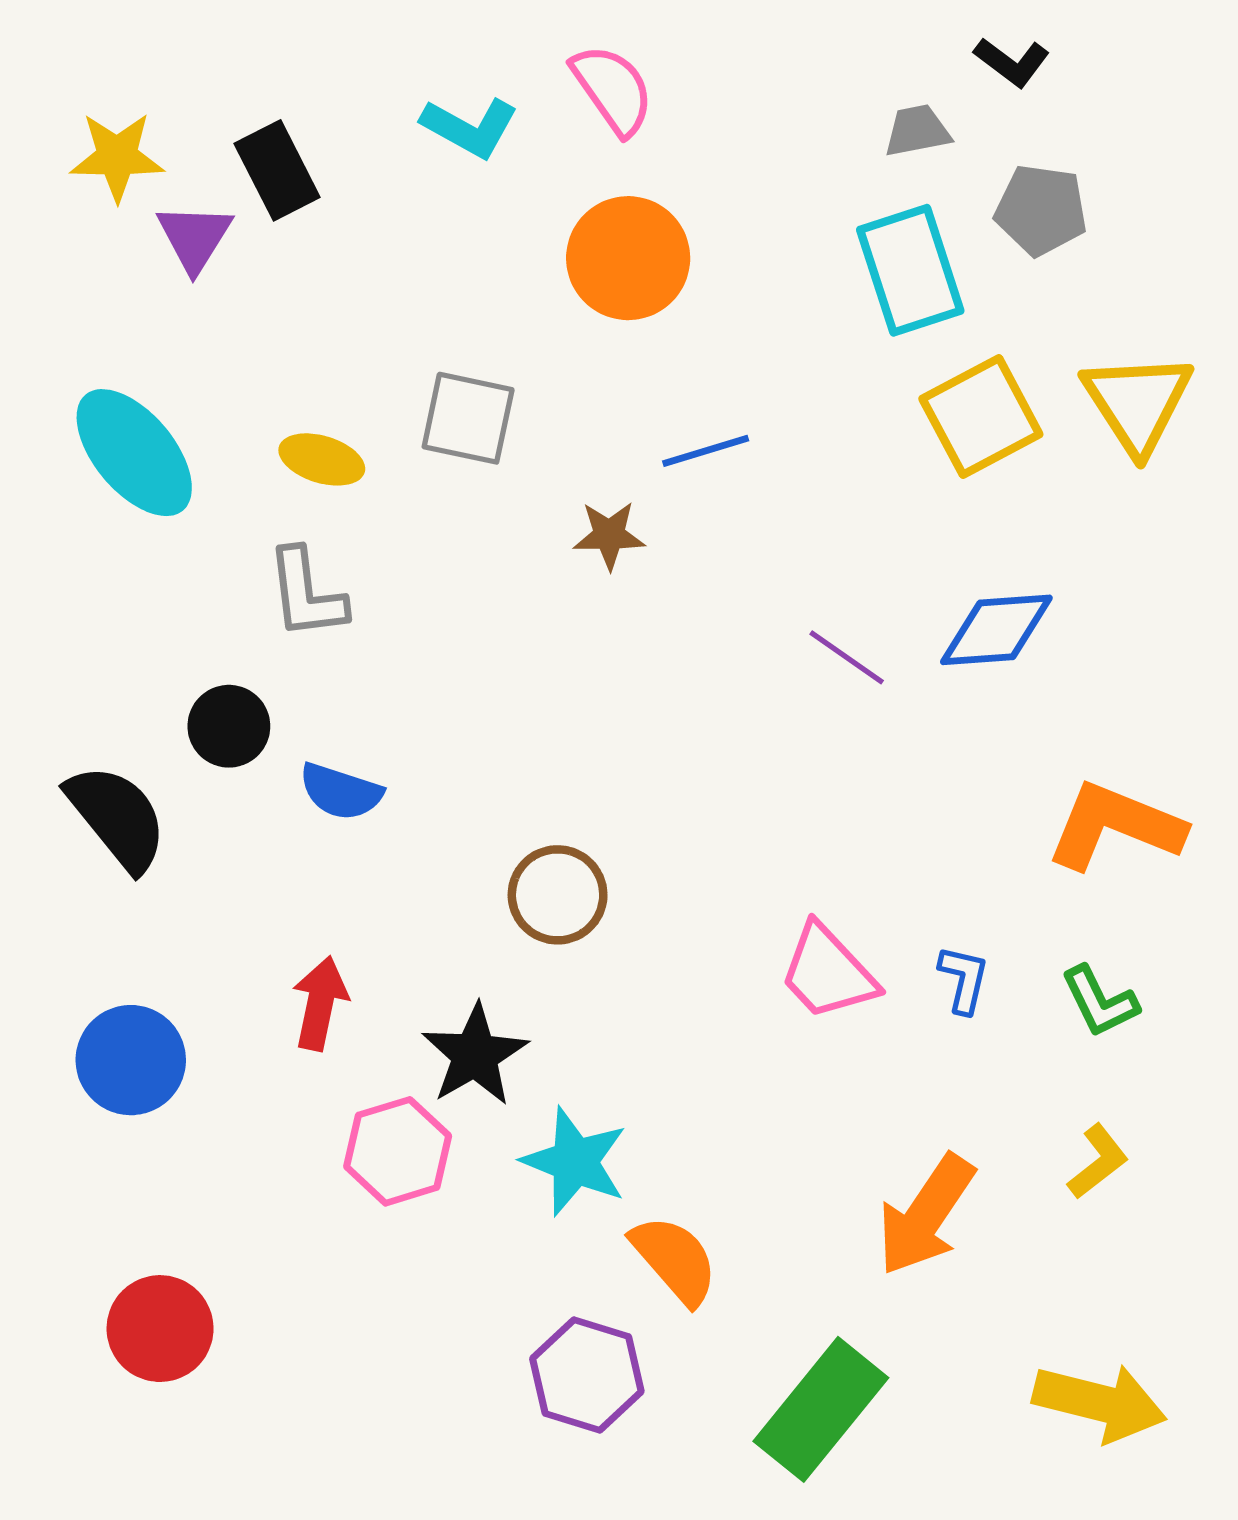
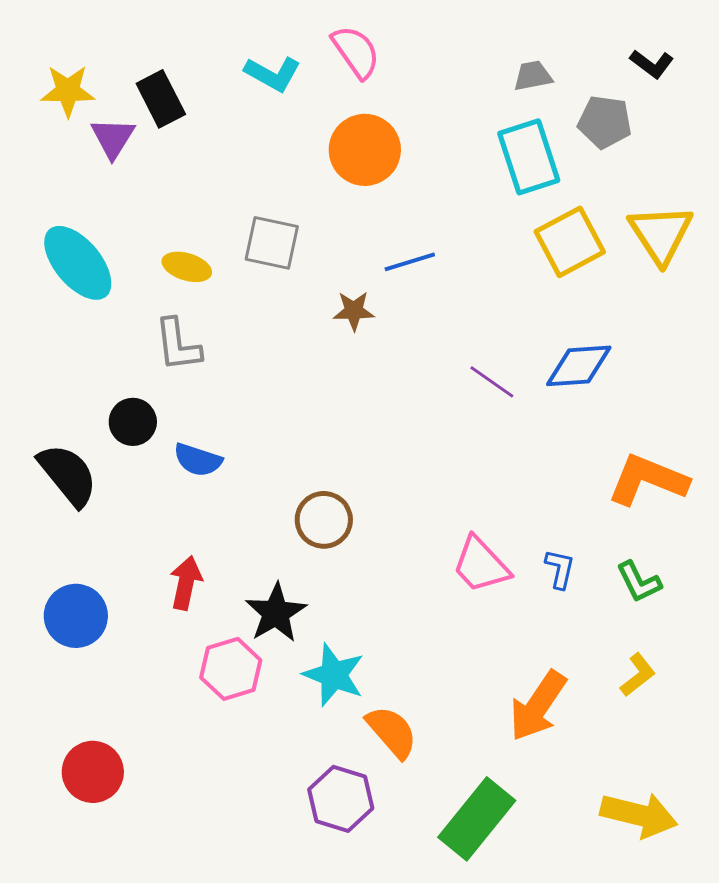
black L-shape: (1012, 62) -> (652, 64), moved

